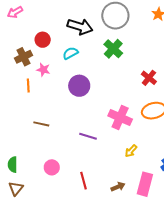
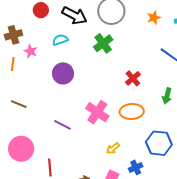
red circle: (43, 40) -> (41, 10), moved
yellow arrow: (131, 151) -> (113, 148), moved
pink circle: (52, 167) -> (21, 149), size x1.6

